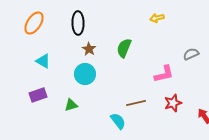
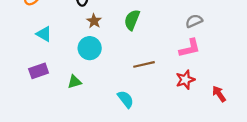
gray semicircle: (191, 54) -> (194, 21), moved
pink L-shape: (164, 74) -> (190, 48), moved
brown line: (136, 103) -> (144, 64), moved

